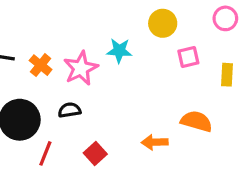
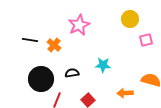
cyan star: (119, 51) -> (103, 65), moved
pink star: (81, 68) -> (79, 25), moved

